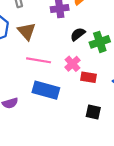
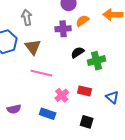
pink cross: (72, 64) -> (62, 95), moved
blue rectangle: (46, 90) -> (48, 114), moved, size x0.7

